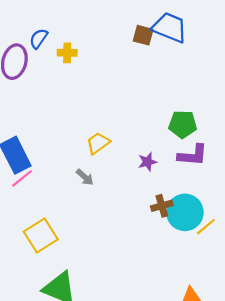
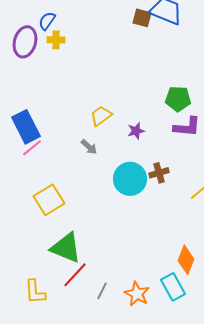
yellow cross: (67, 53) -> (56, 40), moved
purple star: (148, 162) -> (136, 131), moved
cyan circle: (185, 212) -> (130, 179), moved

